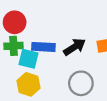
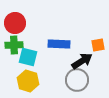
blue rectangle: (43, 47) -> (59, 44), moved
black arrow: (75, 47) -> (82, 61), moved

